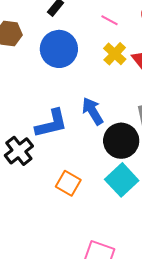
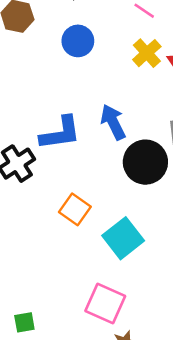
blue circle: (59, 49) -> (78, 41), size x0.7
cyan square: (122, 180) -> (123, 238), moved

